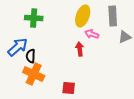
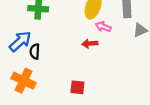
red arrow: (80, 49) -> (90, 44), turned -88
orange cross: (34, 74) -> (24, 81), moved

